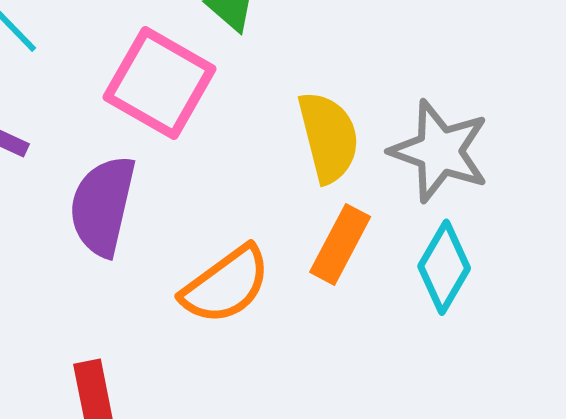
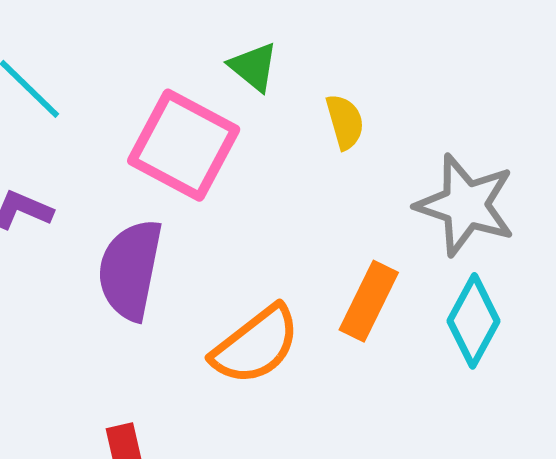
yellow semicircle: (328, 137) -> (345, 122), moved, size x0.6

